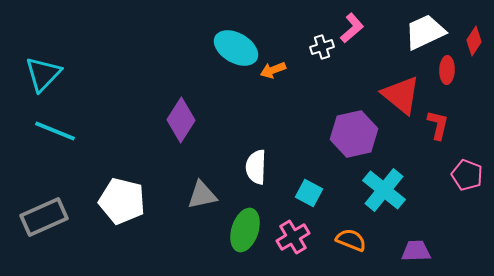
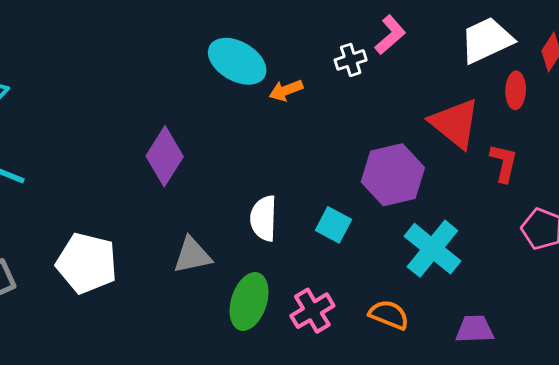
cyan square: (309, 193) -> (333, 225), moved

